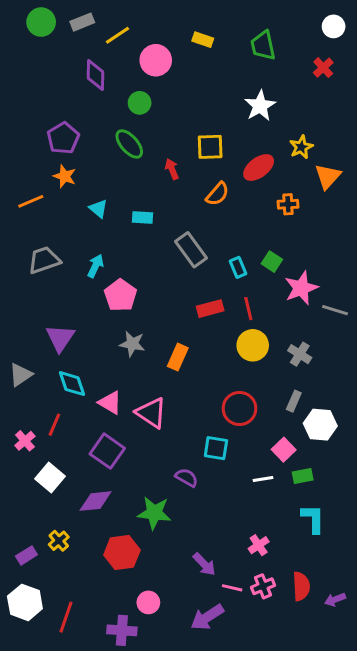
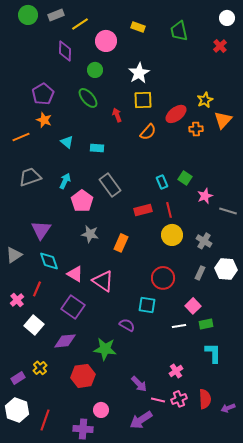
white star: (260, 106) -> (139, 73), moved
orange cross: (288, 204) -> (196, 129), moved
gray rectangle: (191, 250) -> (110, 185), moved
pink star: (301, 288) -> (205, 196), size x0.7
white hexagon: (320, 425) -> (226, 269), moved

